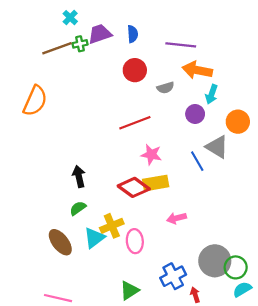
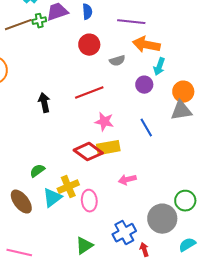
gray triangle: (217, 147) -> (181, 111), moved, turned -40
black arrow: (79, 176) -> (44, 103), moved
green circle: (236, 267) -> (185, 201), moved

